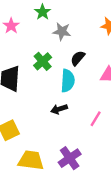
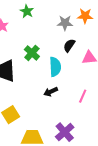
gray star: (62, 32) -> (65, 23), moved
black semicircle: (78, 58) -> (69, 45), moved

